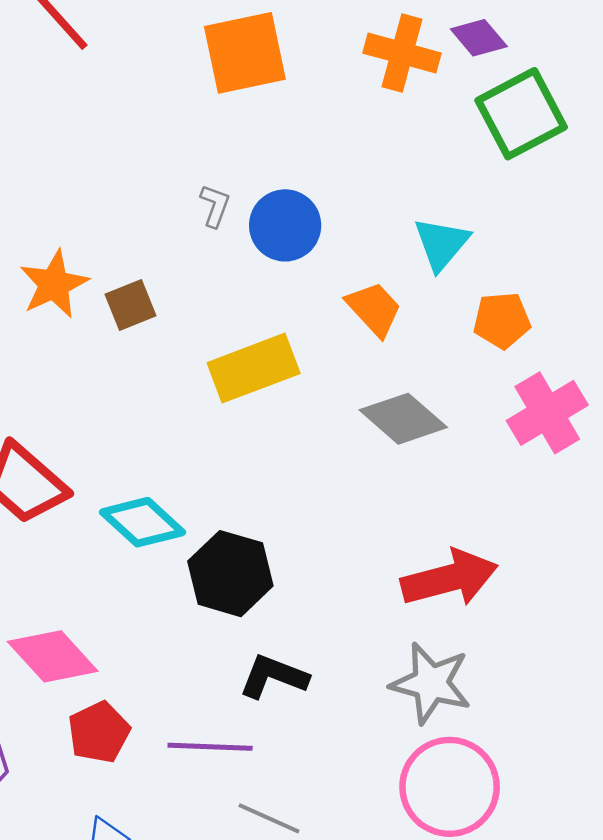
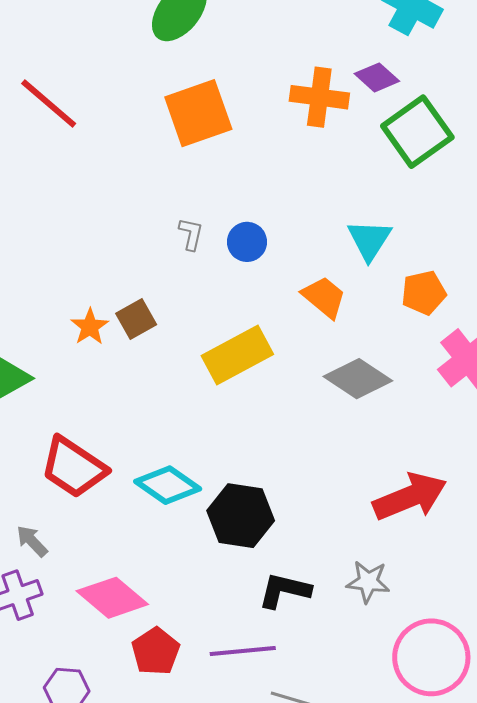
blue circle: (285, 225) -> (247, 242), size x0.7
orange star: (54, 284) -> (90, 327), moved, size x0.7
gray star: (431, 683) -> (368, 582), moved, size x0.7

